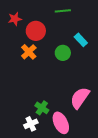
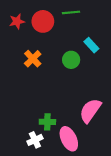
red circle: (36, 31) -> (43, 21), moved
green cross: (42, 108) -> (47, 122), turned -32

